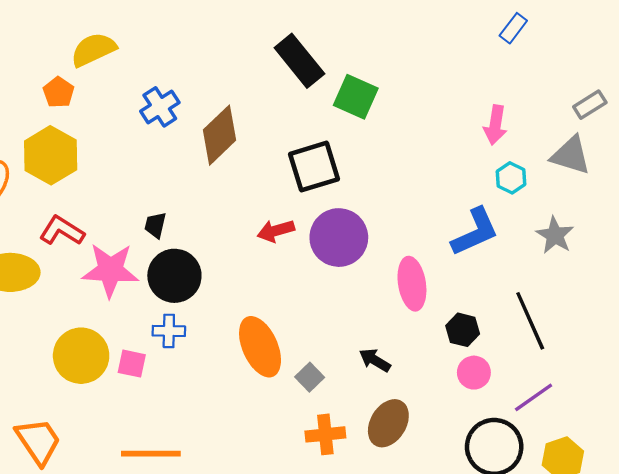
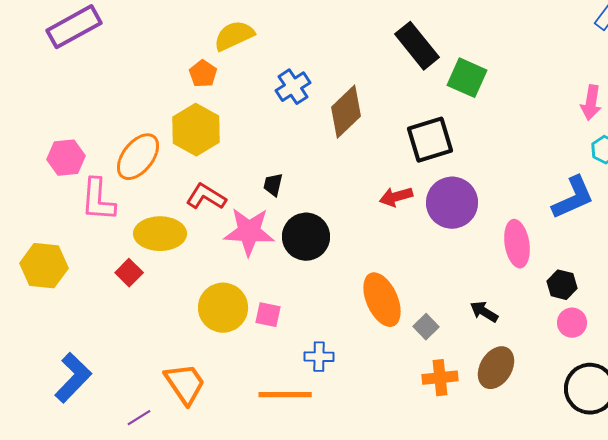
black trapezoid: (155, 225) -> (273, 185), moved
blue cross: (169, 331) -> (319, 357), moved

